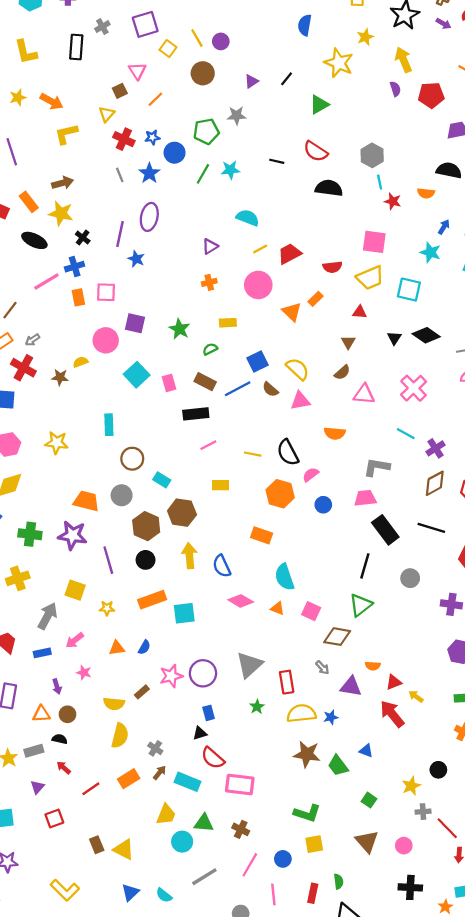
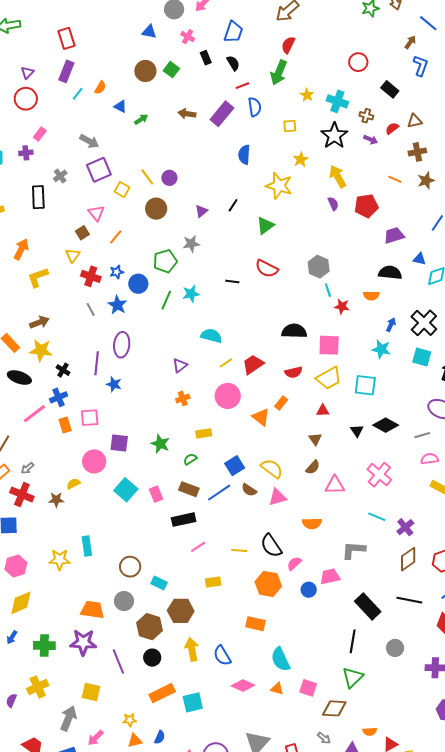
orange arrow: (52, 101) -> (21, 249), turned -85
black semicircle: (329, 188) -> (294, 331), moved
cyan rectangle: (109, 425) -> (87, 546), moved
pink trapezoid: (365, 498) -> (330, 576), moved
yellow star: (107, 608) -> (130, 720), moved

